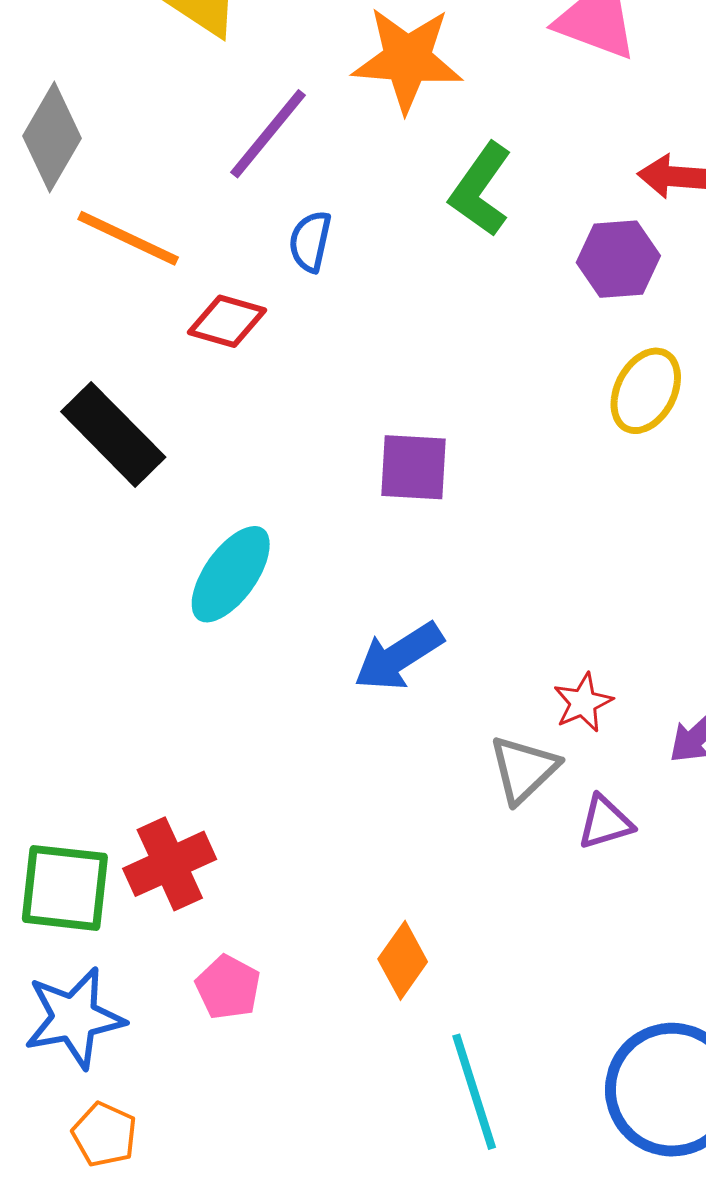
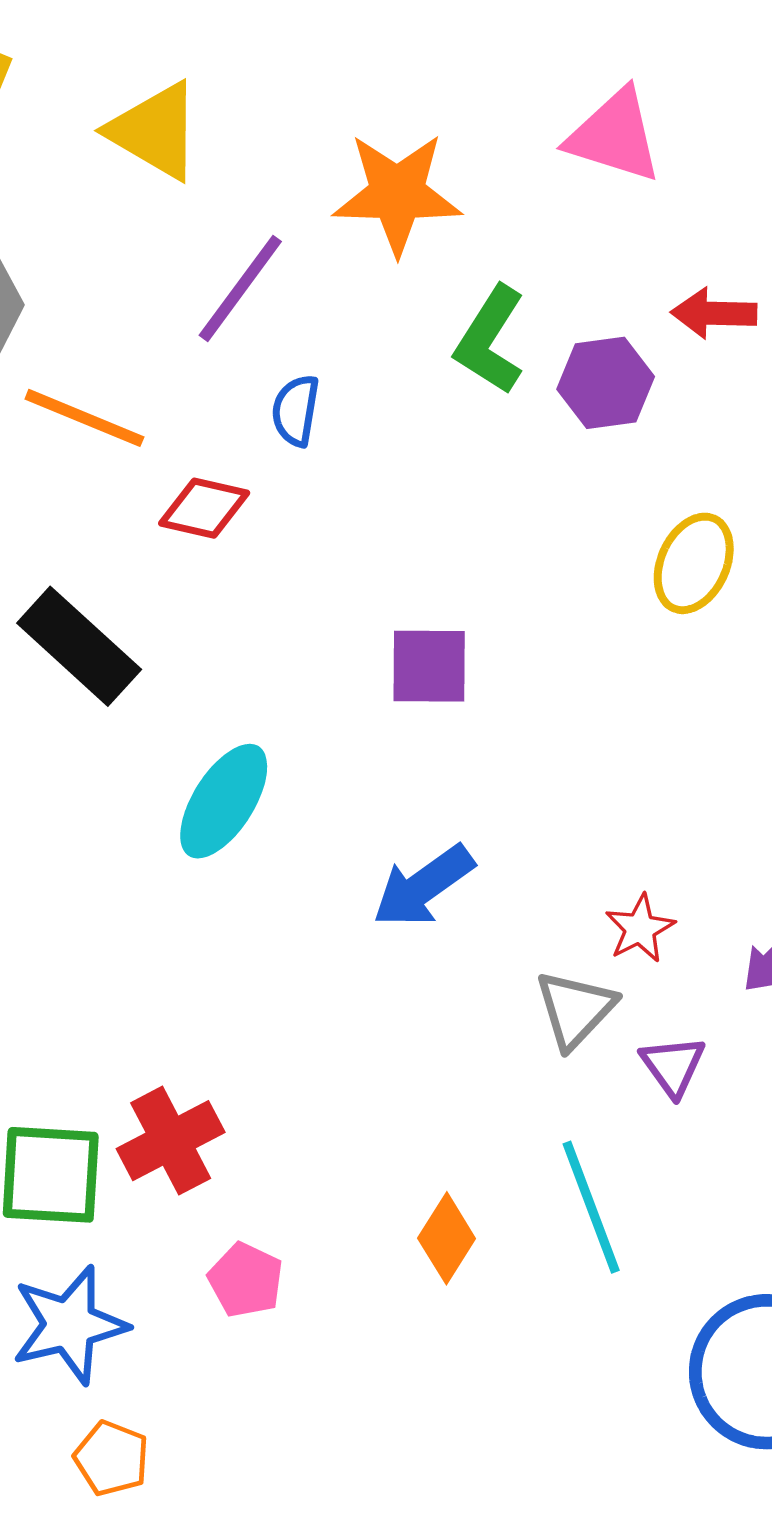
purple hexagon: (618, 259) -> (606, 383), moved
purple triangle: (605, 822) -> (673, 1066), turned -46
cyan line: (474, 1092) -> (591, 1207), moved

